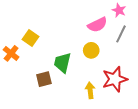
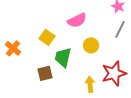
pink semicircle: (97, 25) -> (77, 20), moved
yellow square: (31, 38) -> (47, 37), moved

